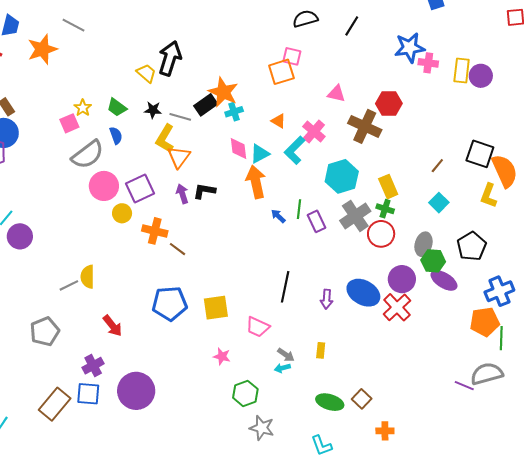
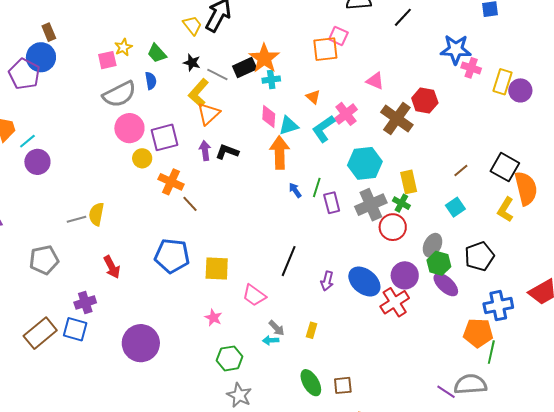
purple circle: (136, 391) -> (141, 343), moved
brown square: (362, 399) -> (343, 385), turned 30
green ellipse: (330, 402) -> (311, 383), turned 32

